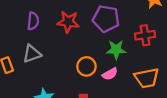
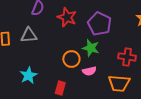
red cross: (145, 35) -> (127, 57), moved
green star: (116, 50) -> (91, 48), moved

